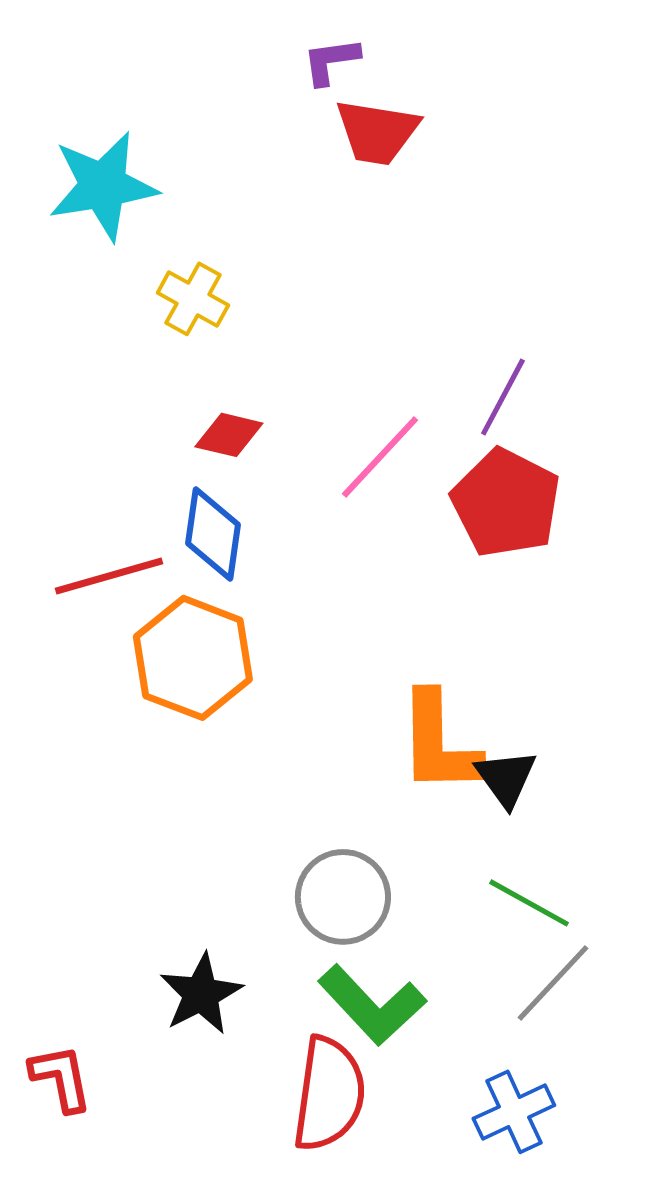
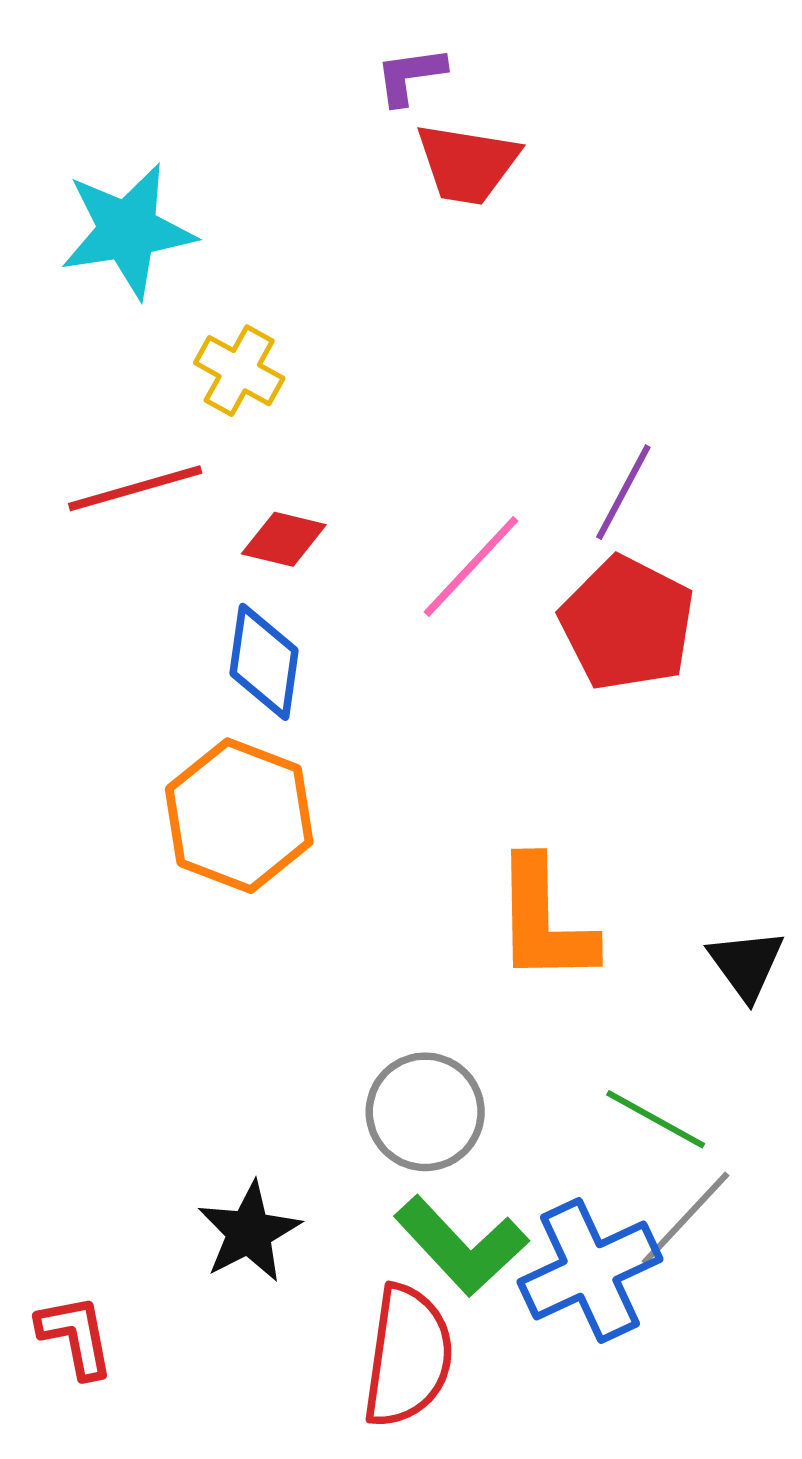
red line: (109, 576) -> (135, 488), moved
black triangle: (506, 778) -> (746, 964), moved
blue cross: (514, 1112) -> (590, 1270), moved, size x1.4

